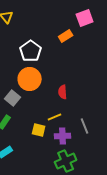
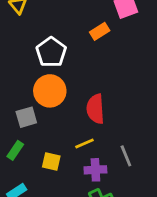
red semicircle: (63, 92) -> (95, 109), size x1.5
gray square: (13, 98) -> (26, 117), turned 35
yellow square: (39, 130) -> (51, 161), moved

